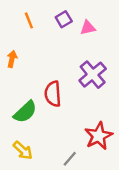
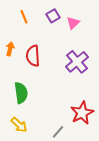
pink triangle: (88, 28) -> (73, 23), turned -32
red semicircle: (53, 94) -> (33, 56), moved
green semicircle: (25, 112) -> (21, 93), turned -55

